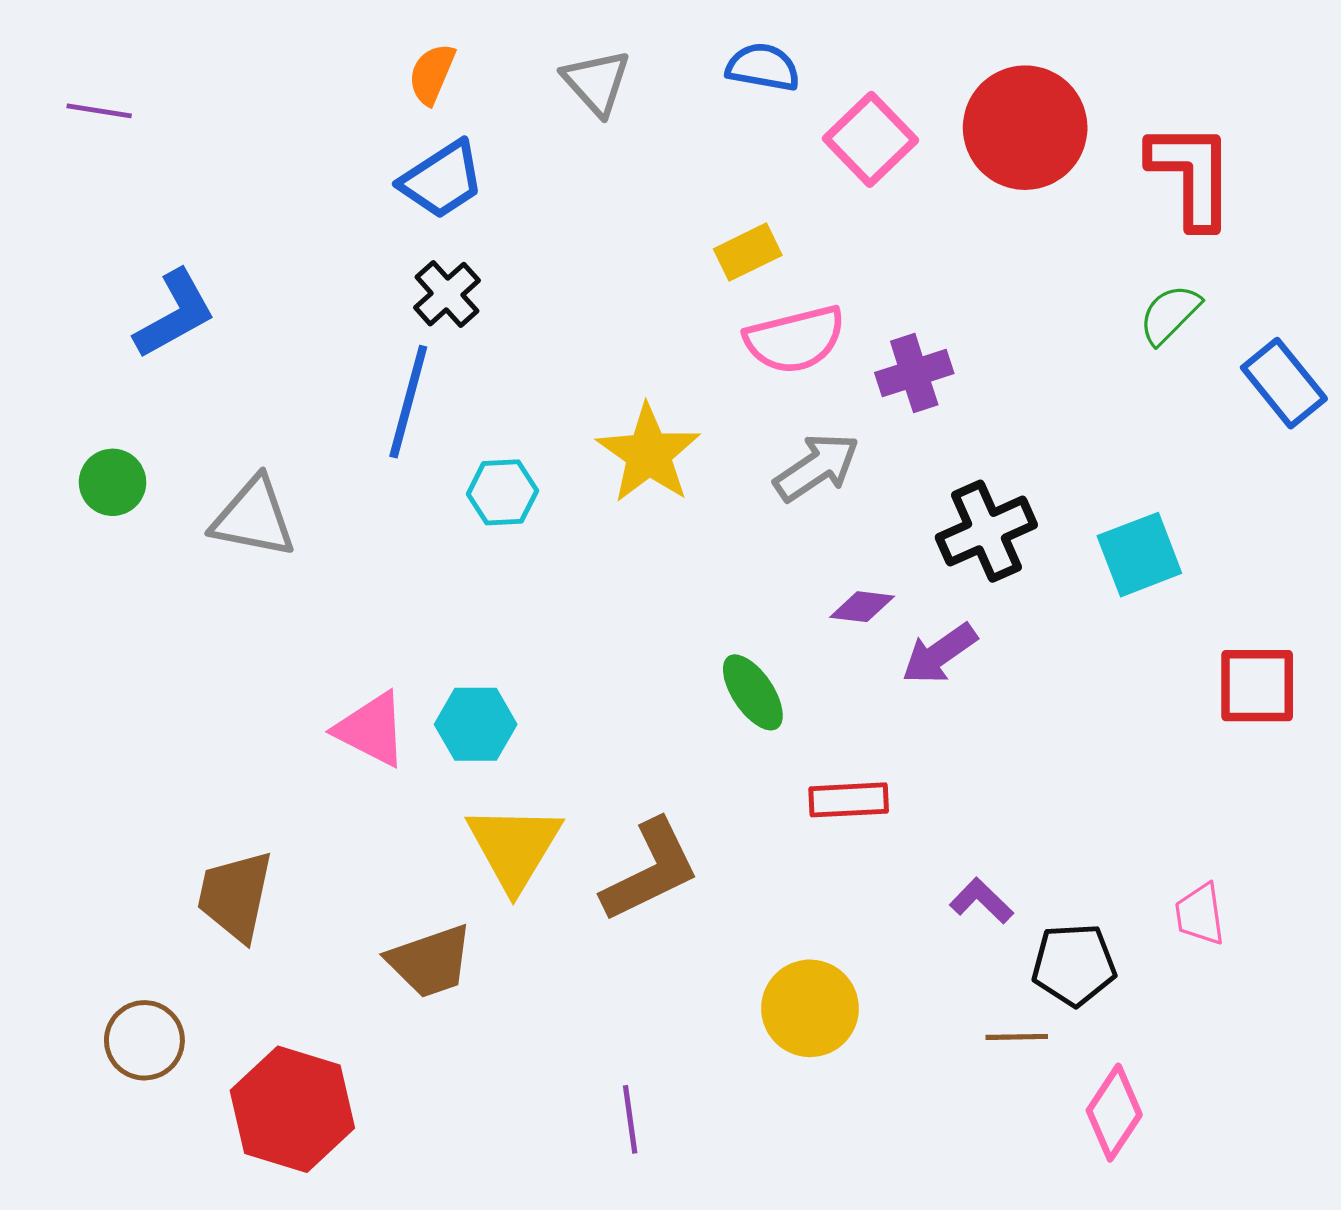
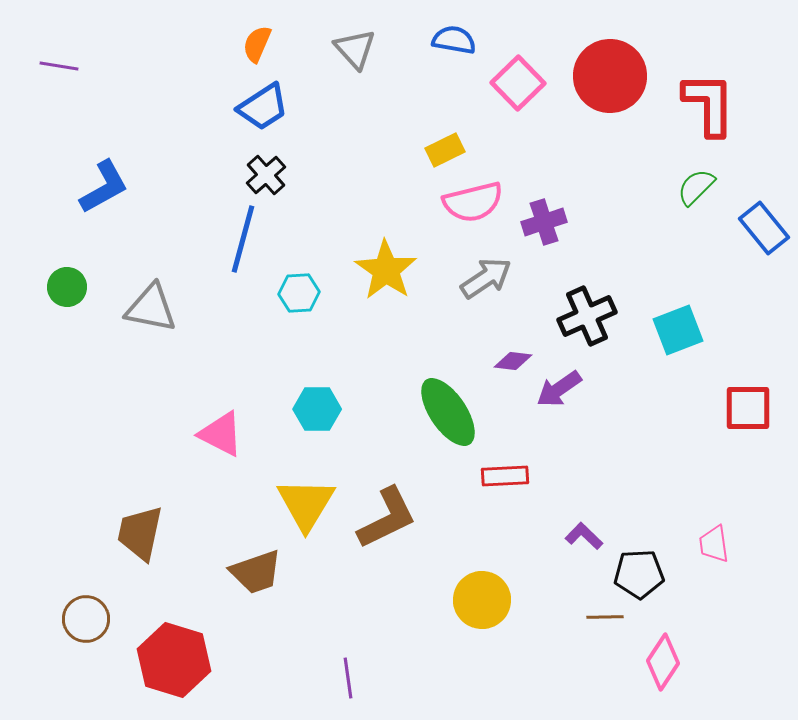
green ellipse: (753, 692) -> (448, 412), size x1.5
cyan hexagon: (476, 724) -> (317, 409), moved
purple line: (630, 1119) -> (348, 678), moved

